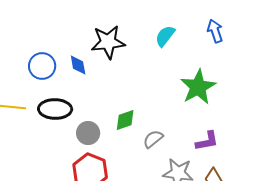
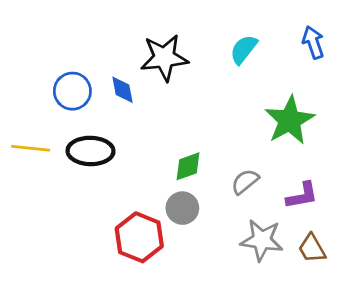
gray circle: (88, 133) -> (182, 208), moved
gray semicircle: (153, 139) -> (245, 182), moved

